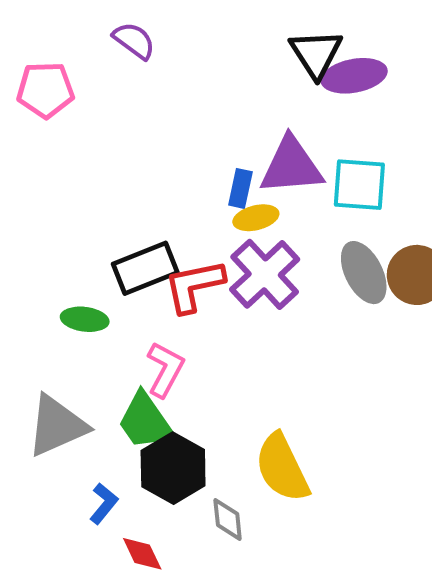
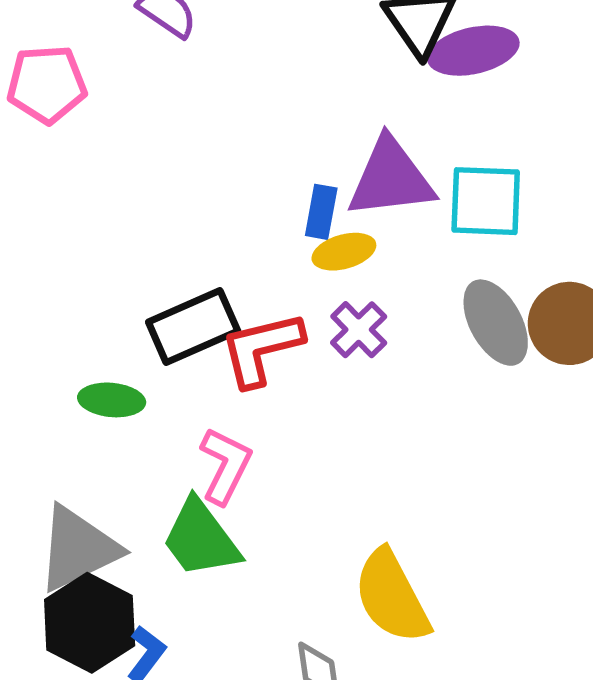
purple cross: (265, 274) -> (359, 330), size x0.6
black hexagon: (173, 468) -> (90, 623), moved

